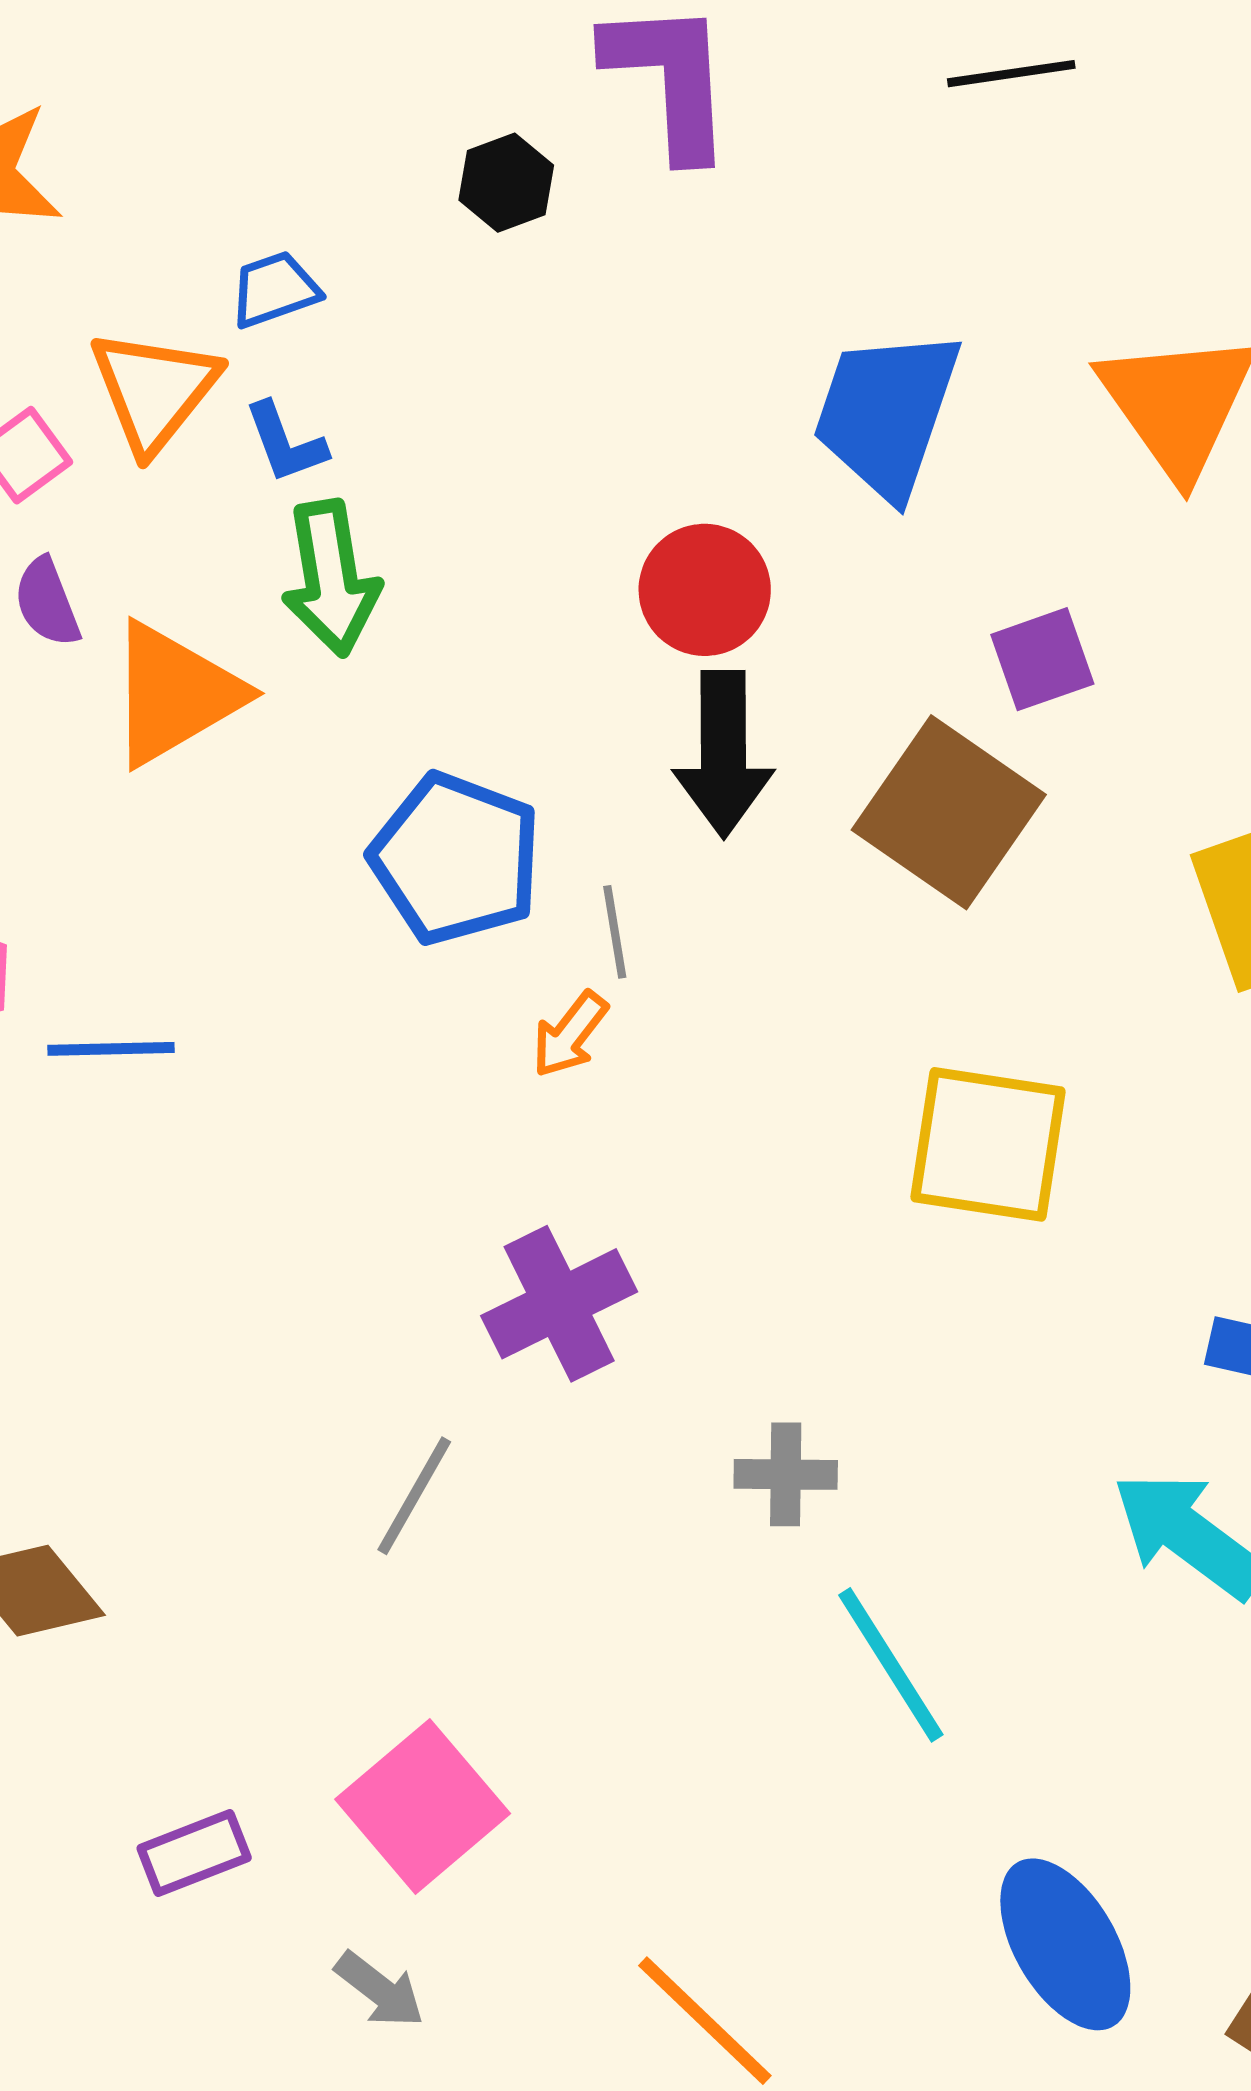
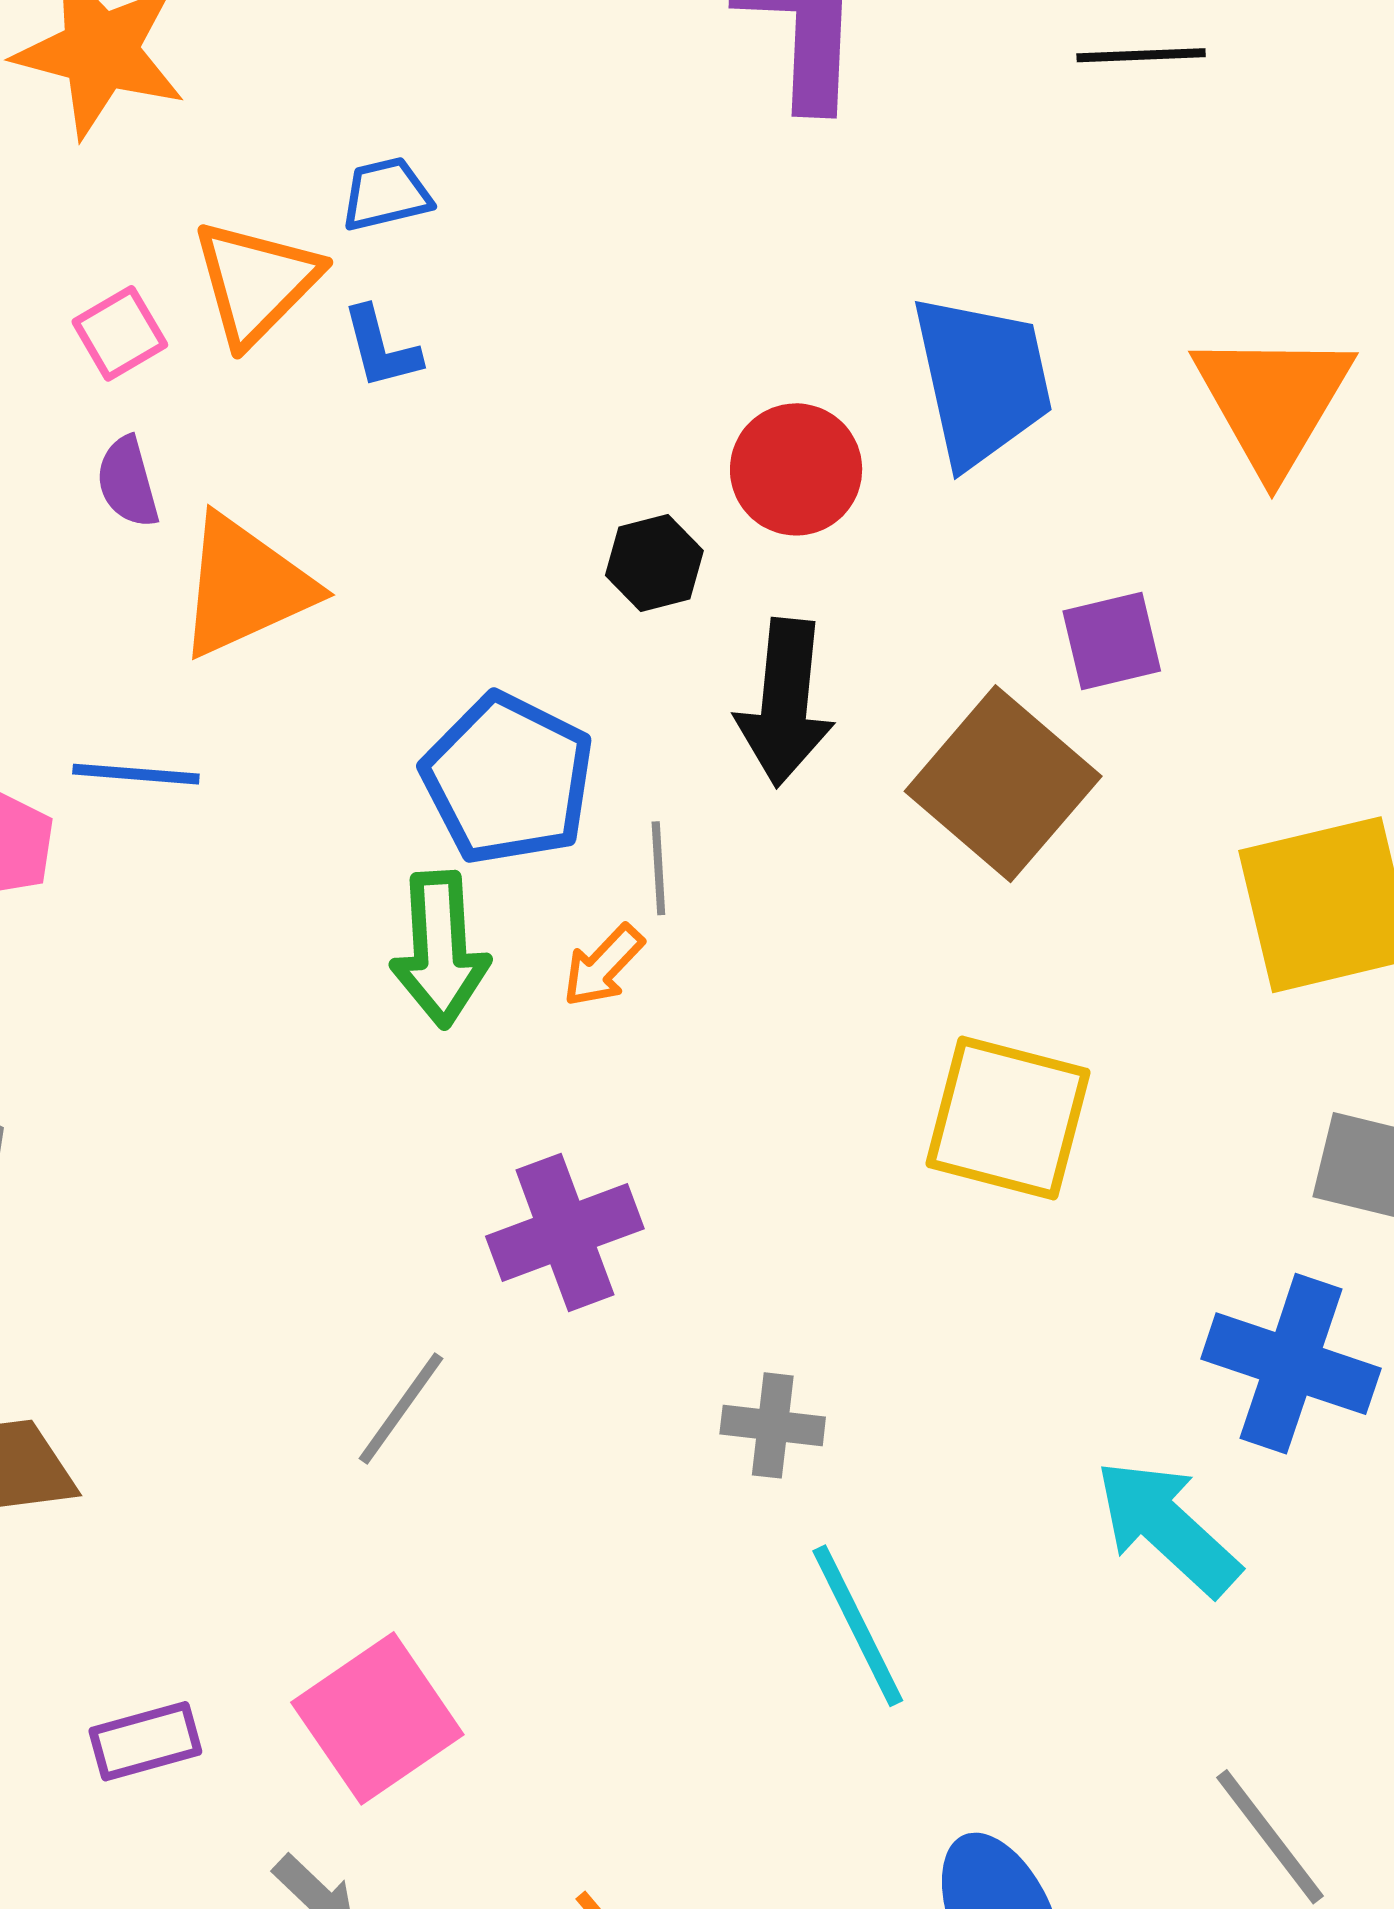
black hexagon: (506, 183) -> (654, 563), moved
blue trapezoid: (887, 413) -> (982, 380), turned 143
green arrow: (331, 578) -> (440, 949), moved
red circle: (705, 590) -> (796, 469), moved
blue line: (111, 1049) -> (136, 774), moved

